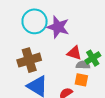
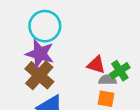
purple star: (58, 27) -> (40, 54), moved
brown cross: (29, 60) -> (39, 75), turned -30

